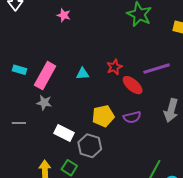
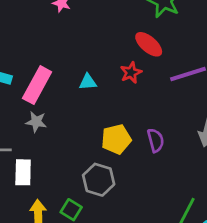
red ellipse: (133, 85) -> (149, 44), moved
purple semicircle: (132, 117) -> (156, 140), turned -90
white rectangle: (64, 133) -> (23, 172), moved, turned 66

